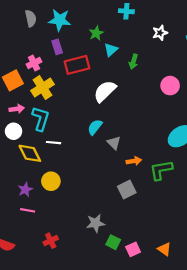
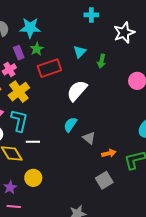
green star: (96, 33) -> (37, 49), moved
white star: (160, 33) -> (124, 33), size x1.5
purple rectangle: (57, 47) -> (19, 53), moved

